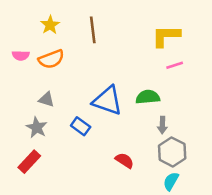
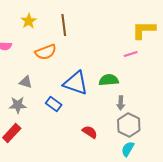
yellow L-shape: (166, 36) -> (144, 30), moved
orange semicircle: (51, 59) -> (46, 52), moved
gray star: (37, 127) -> (18, 105), turned -30

